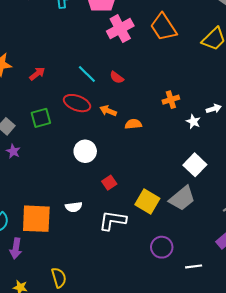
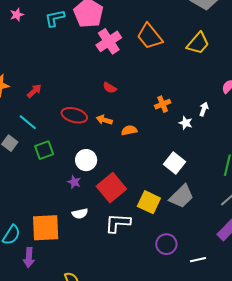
cyan line: (87, 74) -> (28, 122), moved
white arrow: (214, 109) -> (204, 109), turned -48
green square: (41, 118) -> (44, 150), moved
purple star: (13, 151) -> (74, 182), moved
white square: (195, 165) -> (174, 163), moved
red square: (109, 183) -> (111, 188), size x2.0

